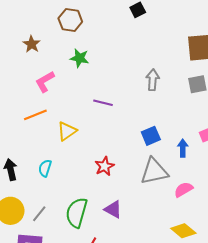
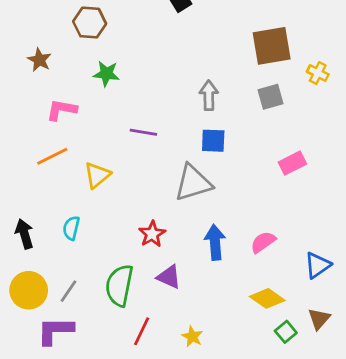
pink L-shape: (45, 82) -> (62, 110), turned 45
blue square: (151, 136) -> (213, 141), moved, turned 30
blue arrow: (183, 148) -> (215, 242), moved, size x1.4
red star: (104, 166) -> (152, 234), moved
gray triangle: (154, 171) -> (193, 183), moved

